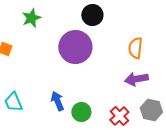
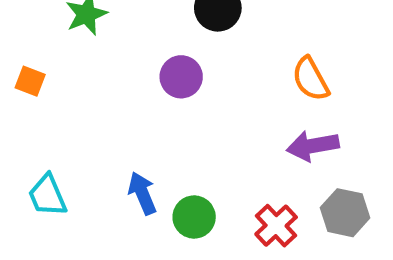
purple circle: (75, 47) -> (181, 77), size x0.6
orange semicircle: (135, 48) -> (311, 79), turned -35

